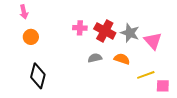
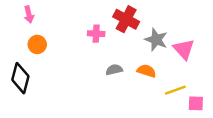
red cross: (105, 31) -> (126, 19), moved
black diamond: (38, 76) -> (20, 78), moved

